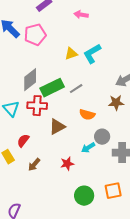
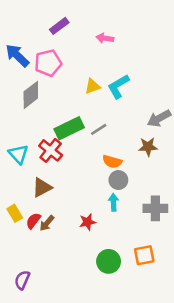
gray diamond: (30, 80) -> (31, 95), moved
red cross: (37, 106) -> (51, 150), turned 36
brown triangle: (57, 127) -> (42, 187), moved
gray circle: (102, 137) -> (118, 180), moved
red semicircle: (23, 141) -> (33, 221), moved
cyan arrow: (88, 148) -> (113, 202), turned 120

